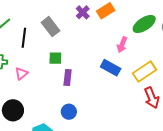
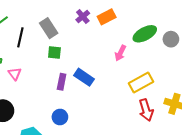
green square: (55, 58) -> (54, 52), moved
blue rectangle: (111, 68) -> (84, 77), moved
pink triangle: (21, 74) -> (15, 74), turned -32

